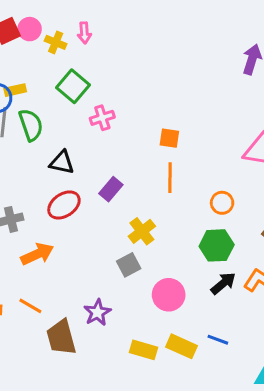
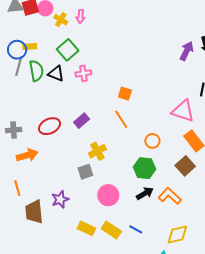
black triangle: (62, 162) -> (56, 74), moved
orange line: (170, 178) -> (121, 119), turned -42
orange line: (30, 306) -> (17, 188), turned 35

